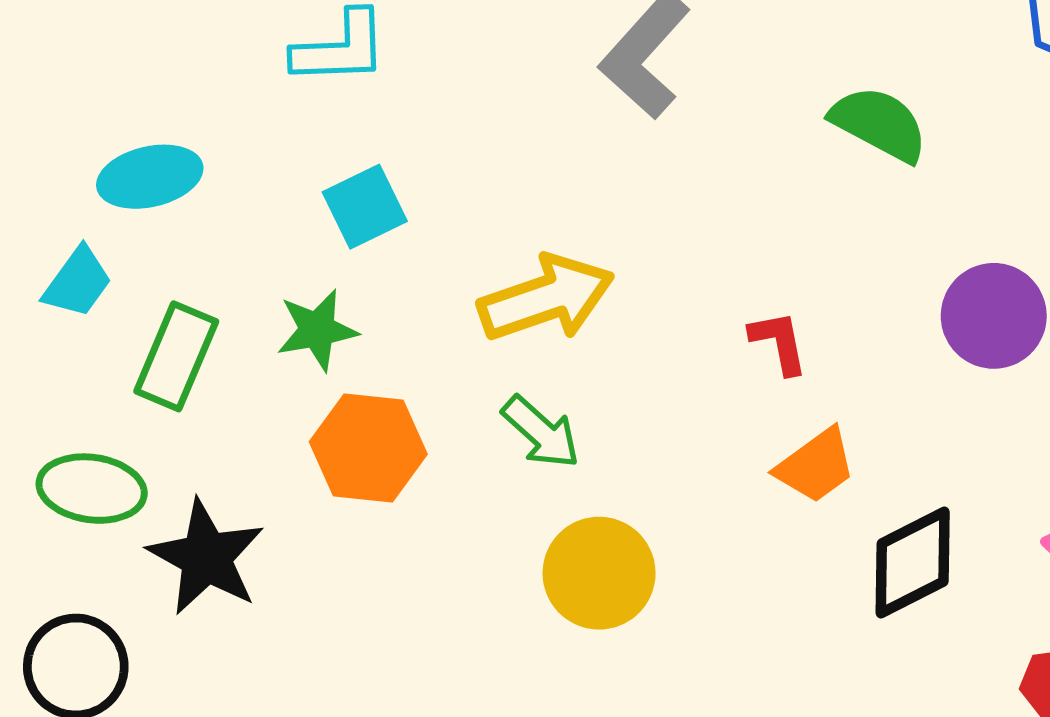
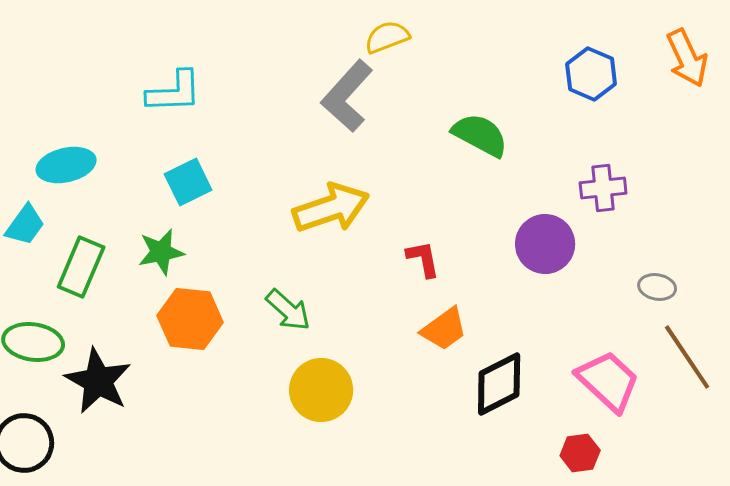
yellow arrow: (546, 298) -> (331, 208), moved

